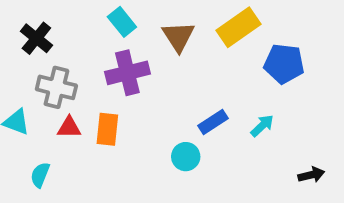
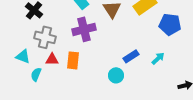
cyan semicircle: (40, 175) -> (36, 74), moved

